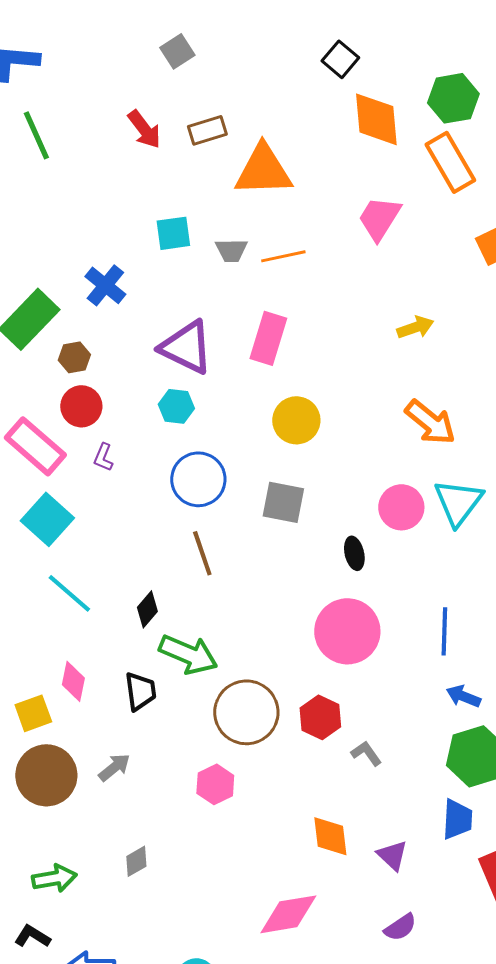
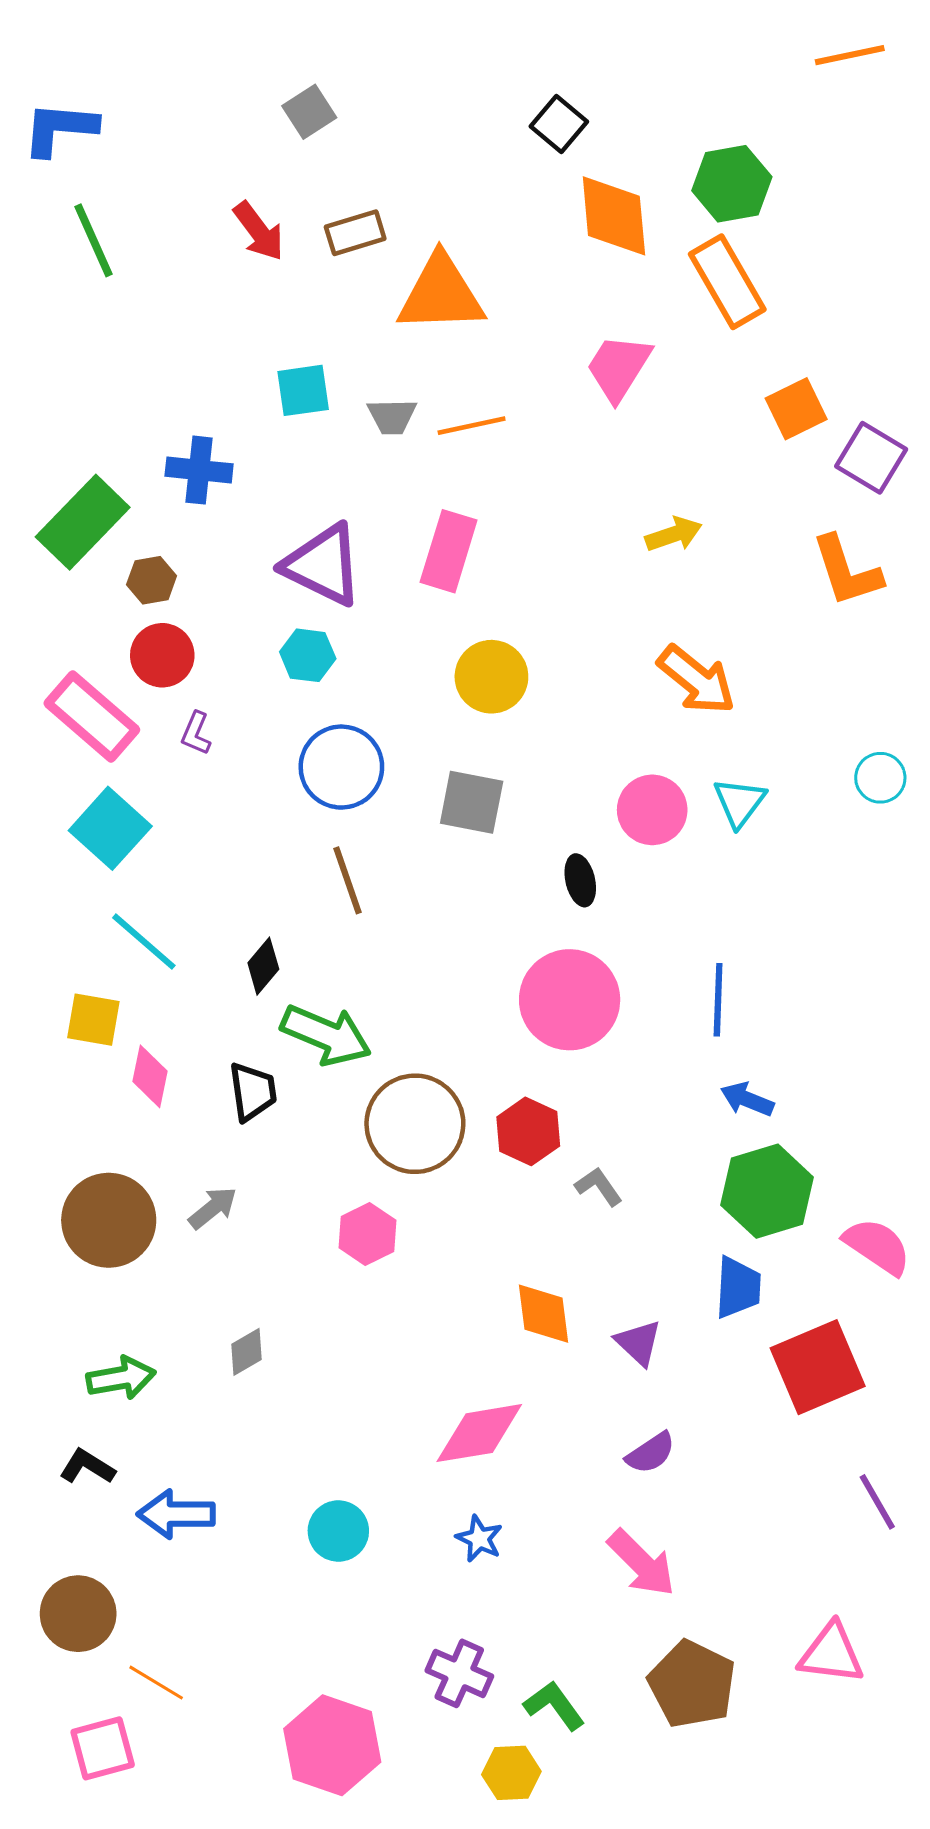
blue cross: (105, 285) -> (199, 470), turned -33
cyan triangle: (458, 502) -> (739, 802), size x0.7
yellow square: (33, 713) -> (93, 1020), moved, turned 30

